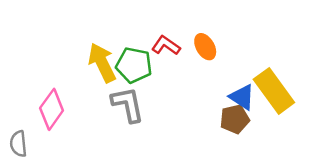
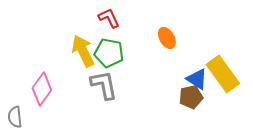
red L-shape: (166, 45) -> (109, 18), moved, turned 30

